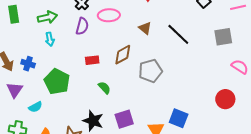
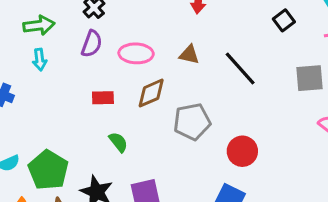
pink ellipse: (109, 15) -> (136, 53), moved
brown triangle: (145, 28) -> (189, 55), turned -32
green pentagon: (57, 82) -> (48, 170), moved
red circle: (225, 99) -> (242, 151), moved

